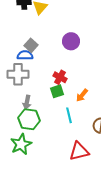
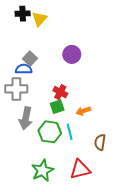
orange arrow: (82, 95) -> (83, 111), turned 32
gray arrow: (27, 102) -> (26, 118), size x1.5
green hexagon: (29, 119) -> (50, 132), moved
green star: (21, 144) -> (43, 171), moved

